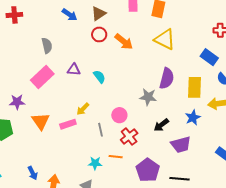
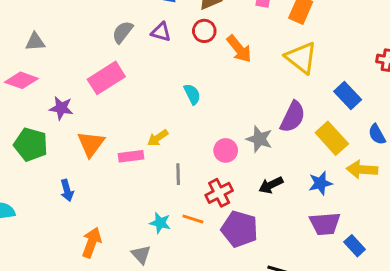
gray semicircle: (47, 46) -> (123, 32), turned -140
blue rectangle: (209, 57) -> (348, 95), moved
purple triangle: (74, 70) -> (161, 32), moved
yellow rectangle: (195, 87) -> (332, 138), turned -55
pink circle: (119, 115) -> (226, 150), moved
purple trapezoid: (181, 145) -> (325, 224), moved
purple pentagon: (148, 170) -> (240, 229), moved, turned -30
blue arrow: (33, 173) -> (67, 190), moved

